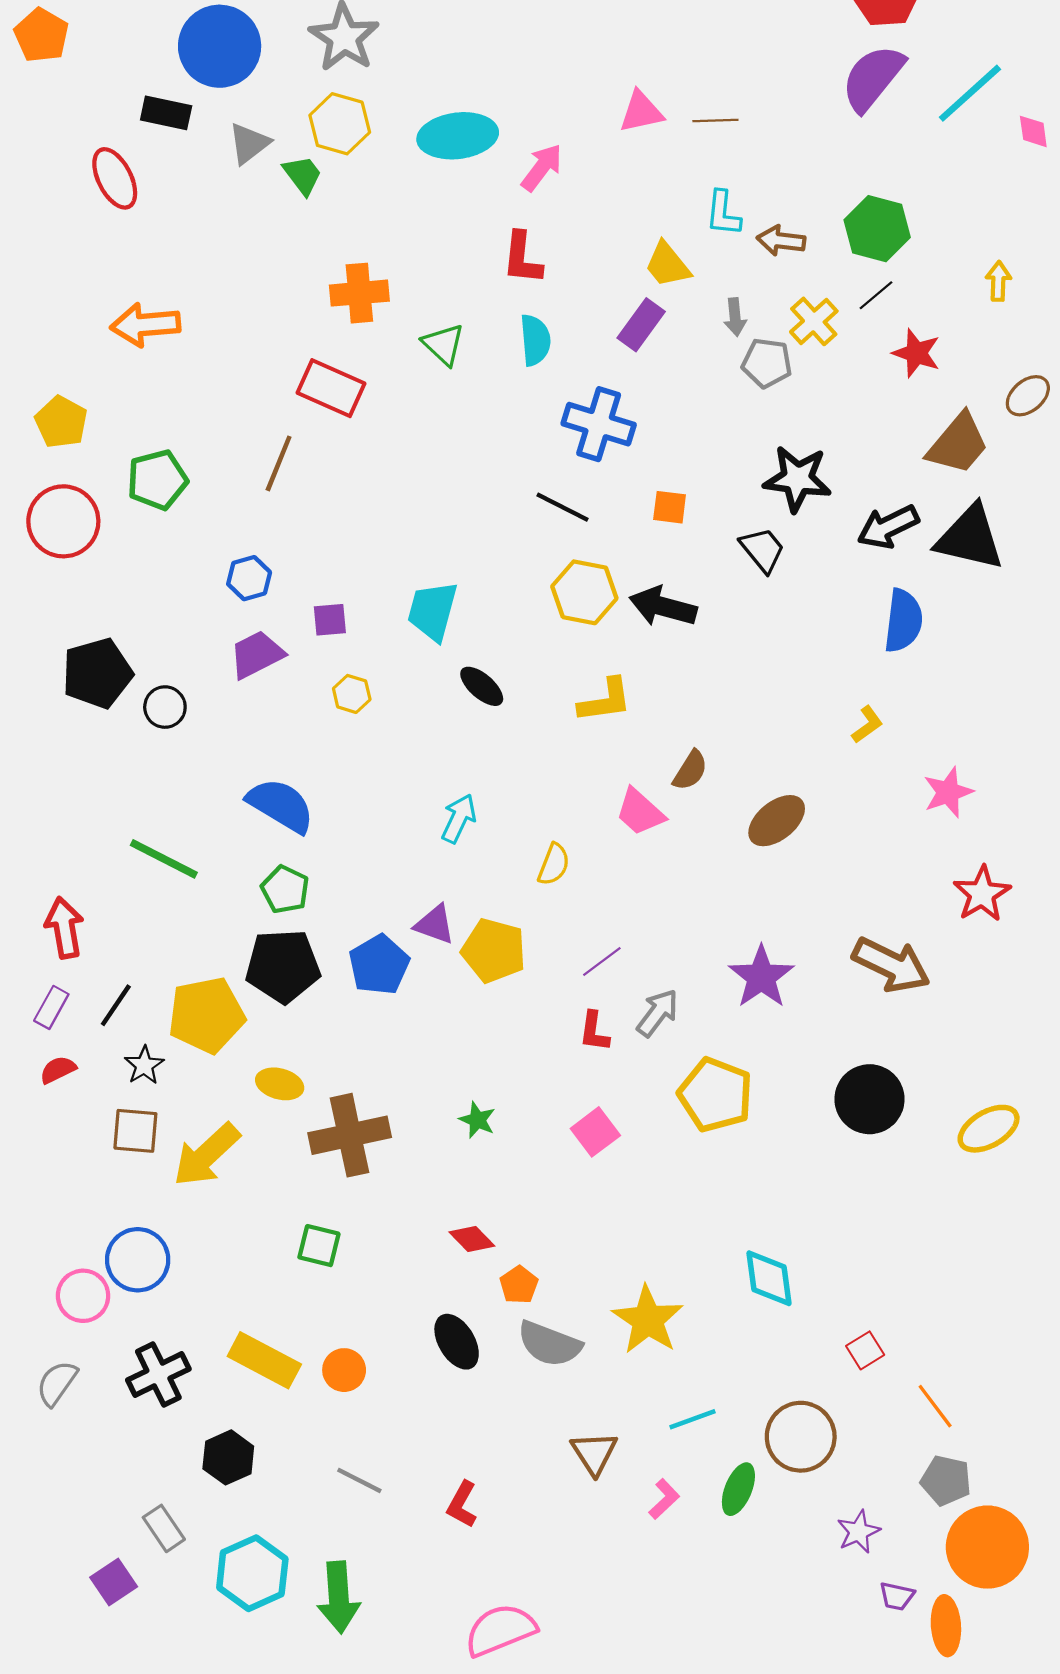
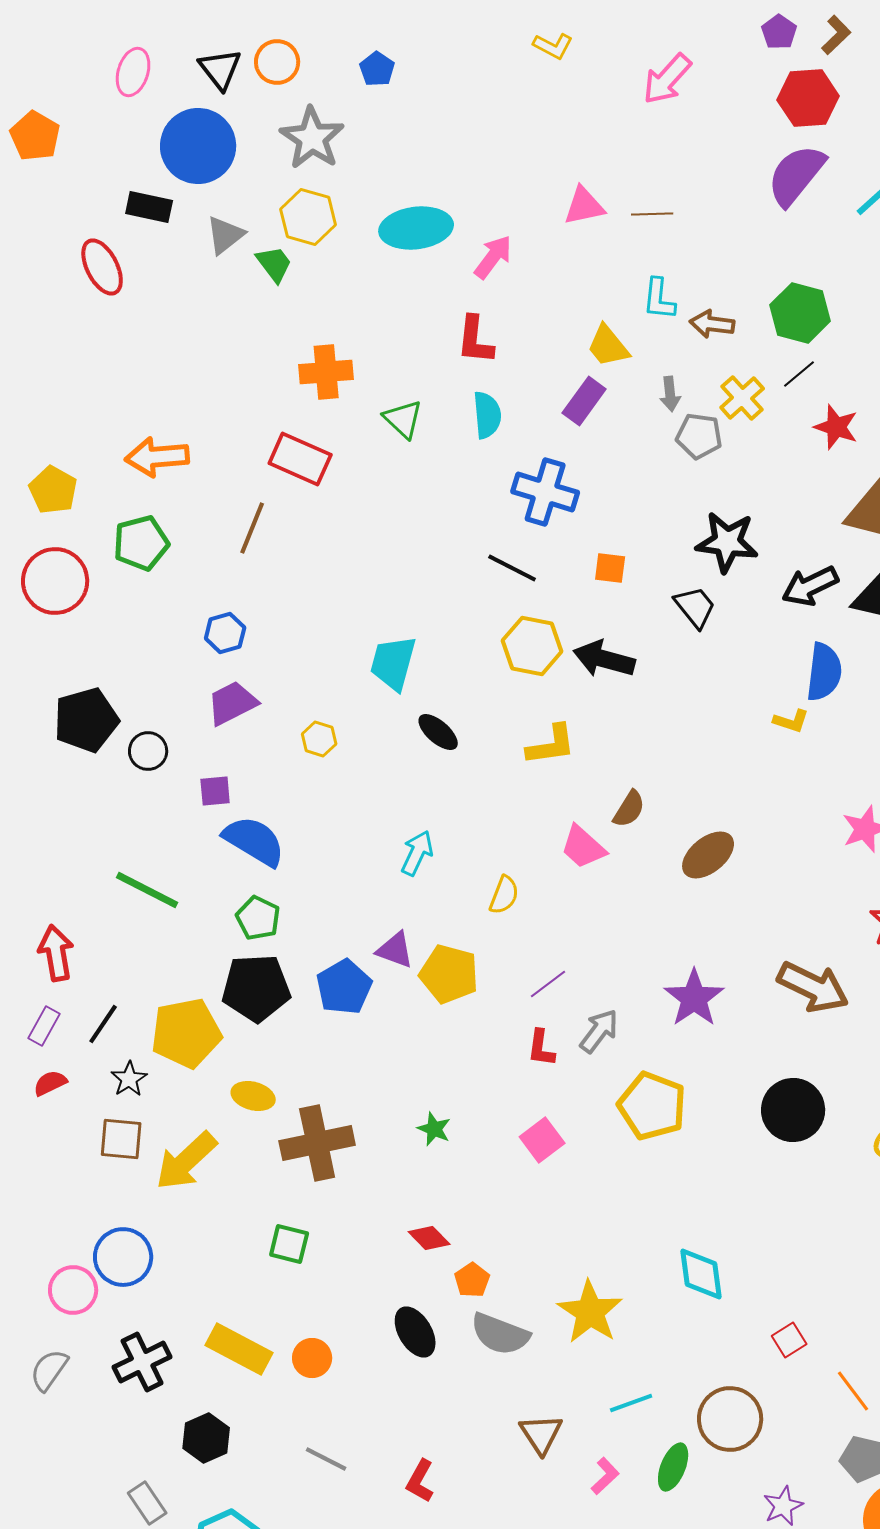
orange arrow: (145, 325) -> (157, 457), moved
purple square: (330, 620) -> (215, 791), moved
yellow L-shape: (867, 725) -> (791, 721), moved, turned 54

